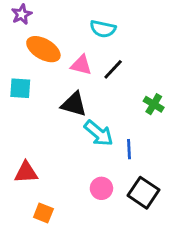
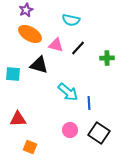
purple star: (22, 14) -> (26, 10), moved
cyan square: (20, 88) -> (13, 74), moved
black triangle: (74, 104) -> (39, 65), moved
green cross: (154, 104) -> (107, 58), moved, turned -32

